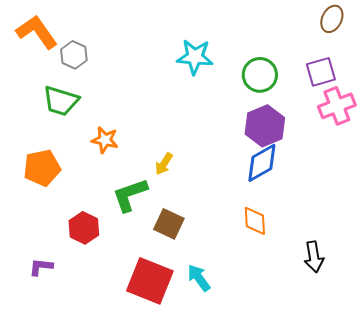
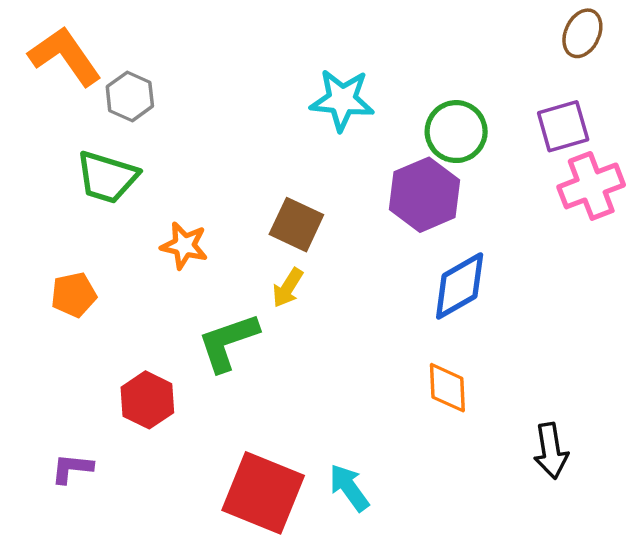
purple hexagon: (265, 126) -> (425, 195), moved
orange pentagon: (42, 168) -> (74, 295), size x0.7
brown square: (169, 224) -> (296, 225), moved

